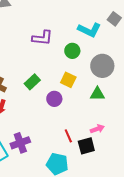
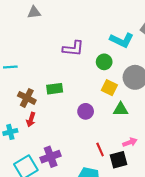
yellow square: (68, 80) -> (109, 88), moved
green rectangle: (32, 82) -> (55, 89), moved, turned 35
green triangle: (97, 94) -> (121, 109), moved

